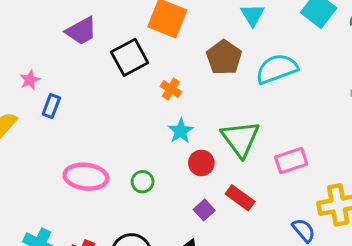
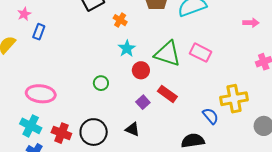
green triangle: (240, 139) -> (167, 54), turned -36
pink rectangle: (291, 161) -> (201, 53), moved, turned 45
pink ellipse: (86, 177) -> (41, 94), moved

